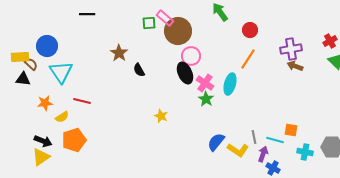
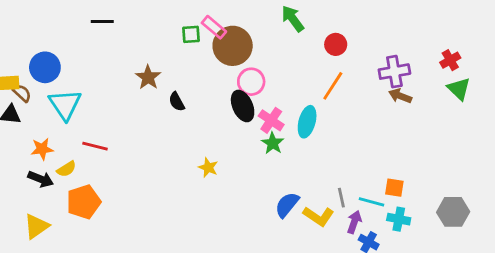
black arrow: (43, 141) -> (41, 179), moved
cyan cross: (305, 152) -> (399, 219), moved

